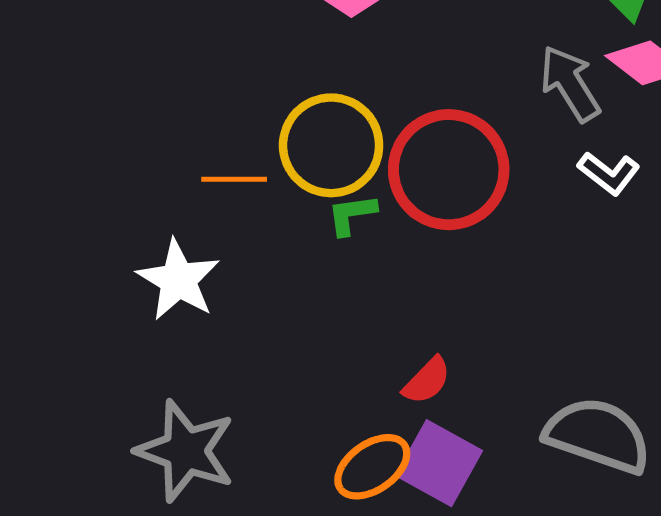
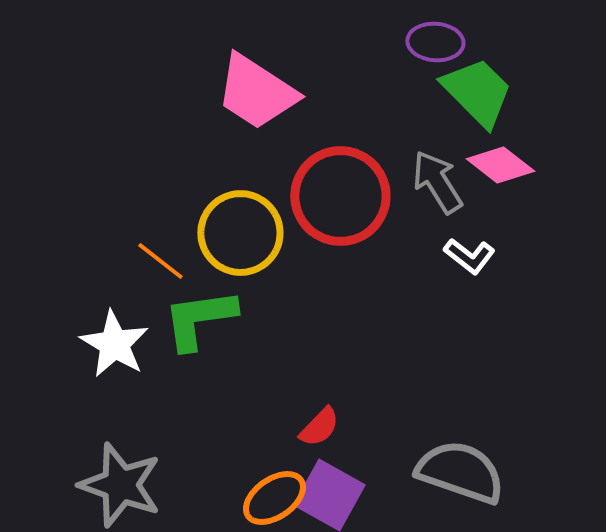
red circle: (449, 170) -> (340, 196), moved
orange line: (234, 179) -> (160, 261), turned 38
green L-shape: (352, 214) -> (199, 319), moved, size x1.8

